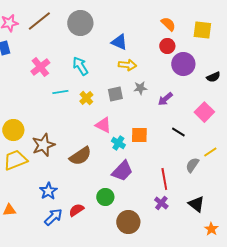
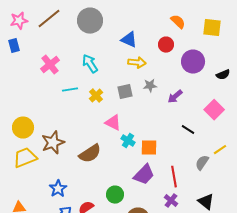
red circle: (167, 46) -> (166, 45), moved
orange square: (139, 135) -> (149, 148), moved
purple trapezoid: (122, 171) -> (144, 175), moved

